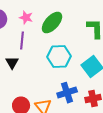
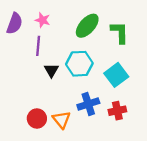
green ellipse: (52, 23) -> (87, 26), moved
black triangle: (12, 63) -> (51, 70), moved

